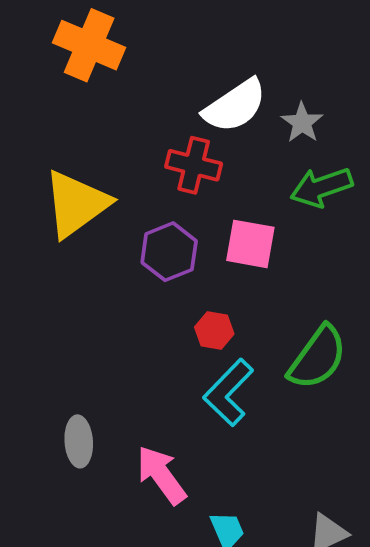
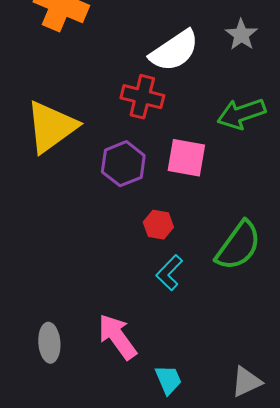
gray star: (302, 123) -> (241, 35), moved
cyan L-shape: (228, 392) -> (169, 273), size x0.7
gray ellipse: (79, 441) -> (49, 343), moved

